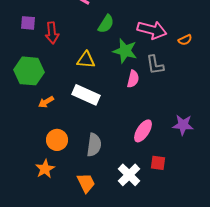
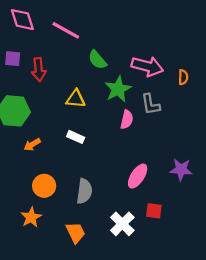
green semicircle: (106, 24) -> (97, 60), turned 108
orange semicircle: (185, 40) -> (183, 77), turned -64
green star: (125, 51) -> (118, 89), turned 30
white rectangle: (86, 95) -> (76, 137), size x0.6

